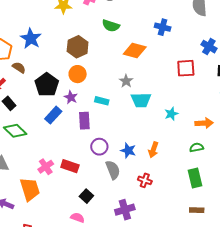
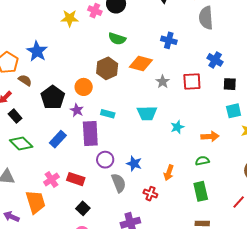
brown hexagon: (78, 47) -> (107, 68), moved
gray star: (126, 81) -> (163, 82), moved
blue rectangle: (53, 115) -> (58, 139), moved
purple rectangle: (84, 121) -> (90, 133), size x1.4
orange arrow: (153, 150) -> (169, 173), moved
black square: (86, 196) -> (83, 208), moved

